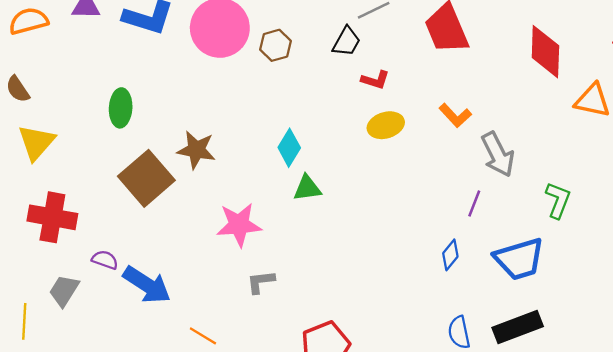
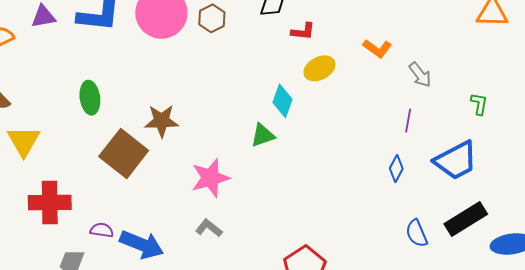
cyan diamond: (289, 148) -> (283, 101), moved
gray arrow: (498, 154) -> (420, 75), size x0.7
green L-shape: (558, 200) -> (479, 104), size x0.7
gray L-shape: (261, 282) -> (209, 228), moved, turned 56

